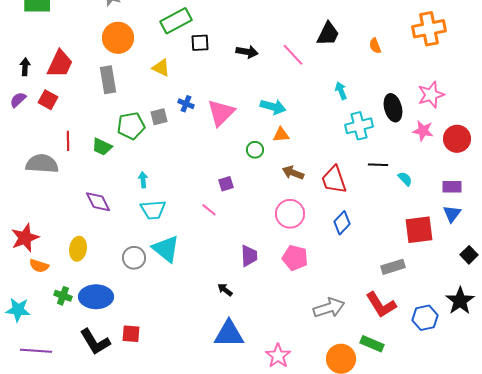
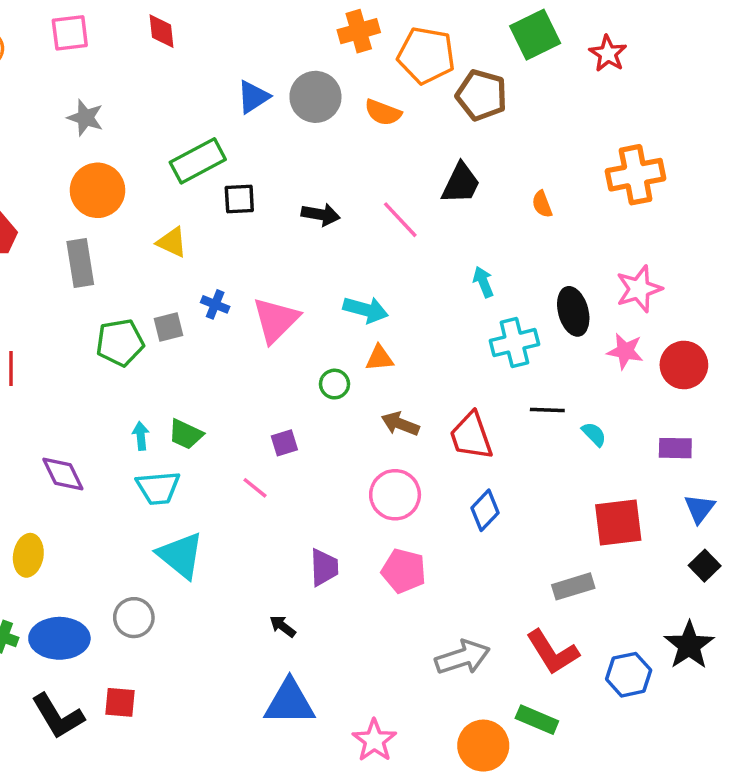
green trapezoid: (102, 147) -> (186, 434), moved
blue triangle: (452, 214) -> (700, 509), moved
gray circle: (134, 258) -> (134, 618), moved

